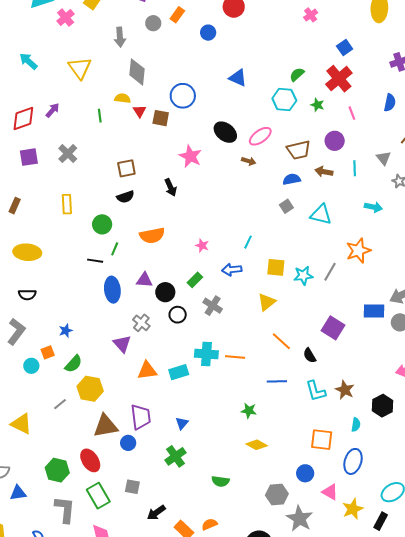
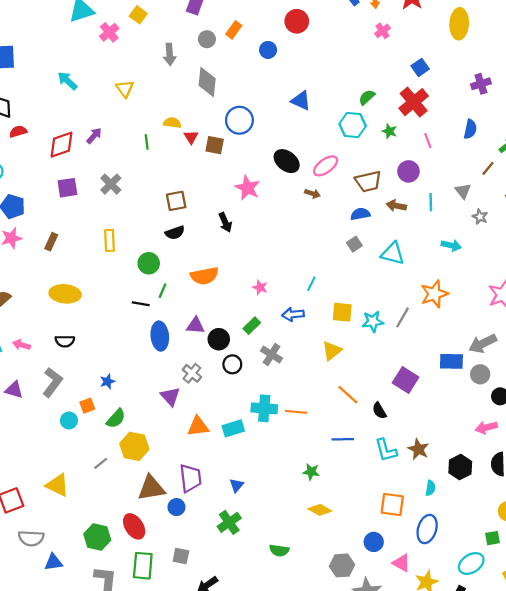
yellow triangle: (80, 68) -> (125, 89), size x0.7
gray diamond: (137, 72) -> (207, 82), moved
green rectangle: (98, 496) -> (143, 566), turned 35

